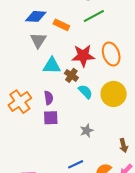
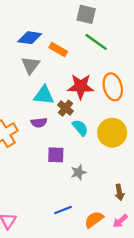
green line: (94, 16) -> (96, 42), turned 60
purple semicircle: (49, 98) -> (39, 123), moved, turned 88
purple square: (51, 118) -> (56, 155), moved

